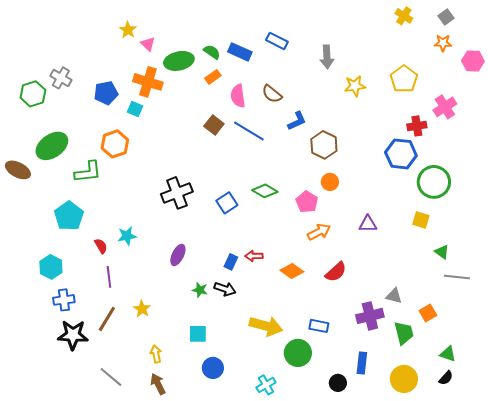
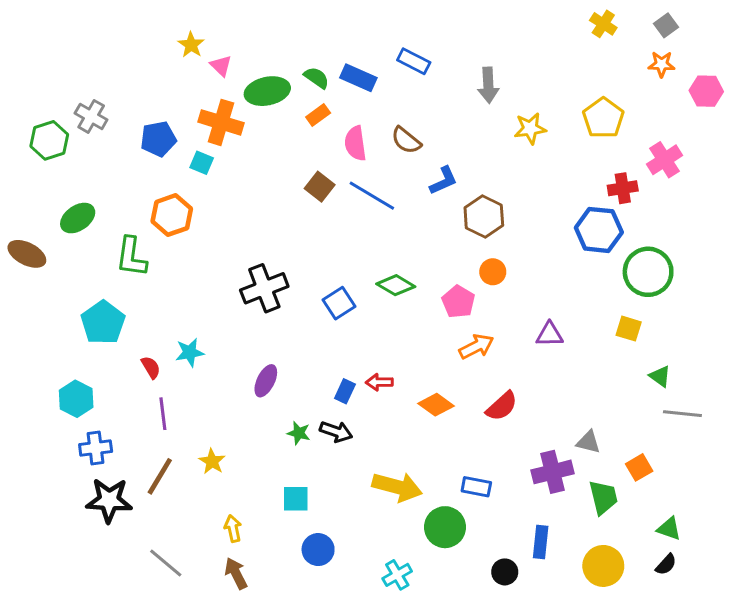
green ellipse: (52, 146) -> (78, 218), size x0.7
green L-shape: (88, 172) -> (131, 257), turned 104

